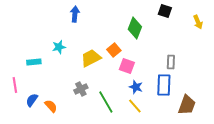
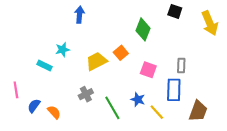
yellow arrow: (198, 22) -> (210, 23), size x1.6
cyan rectangle: (34, 62) -> (44, 66), moved, turned 32
pink square: (127, 66) -> (148, 70), moved
blue star: (136, 87) -> (138, 99), moved
yellow line: (135, 106) -> (157, 112), moved

